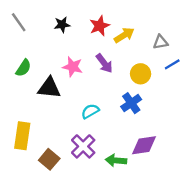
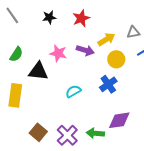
yellow arrow: (124, 35) -> (106, 39), moved
purple arrow: (104, 63) -> (85, 50), turned -36
yellow rectangle: (22, 136) -> (15, 95), moved
purple cross: (83, 146) -> (67, 135), moved

